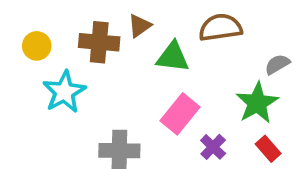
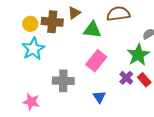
yellow circle: (37, 46) -> (30, 24), moved
purple cross: (213, 147) -> (126, 78), moved

